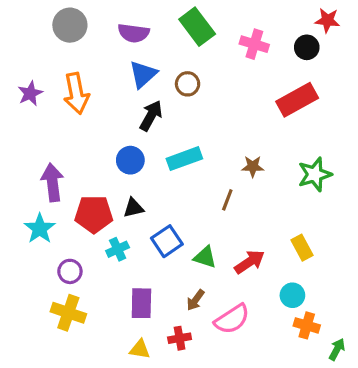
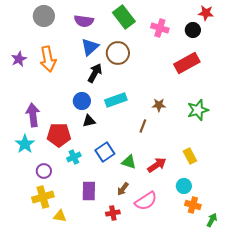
brown circle: (188, 84) -> (118, 53), size x1.5
black triangle: (133, 208) -> (89, 121), moved
yellow cross: (68, 313) -> (43, 197), turned -35
yellow triangle: (140, 349) -> (60, 216), moved

